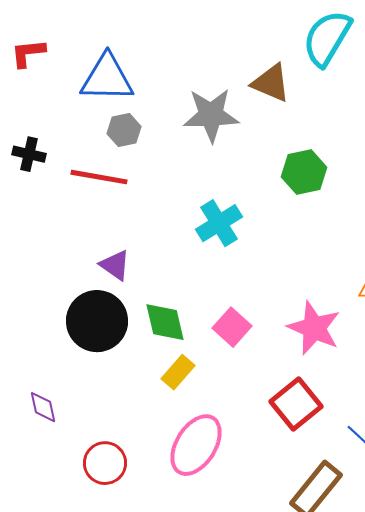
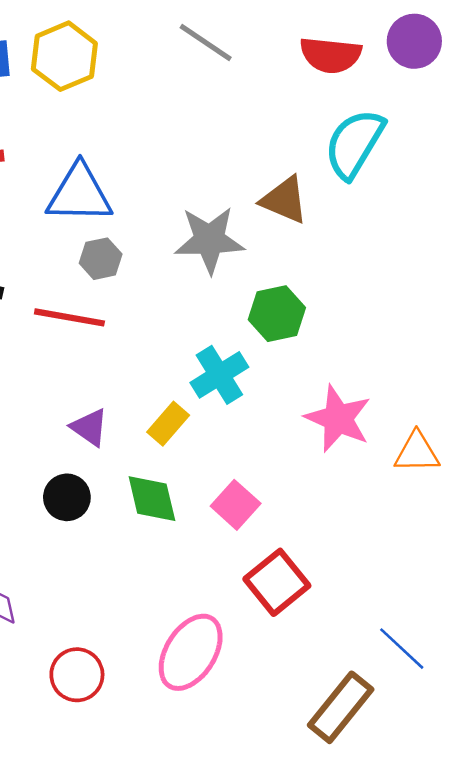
green hexagon: (304, 172) -> (277, 314), moved
black circle: (97, 321) -> (67, 497), size x0.6
pink star: (314, 328) -> (338, 419), moved
yellow rectangle: (178, 372) -> (168, 424), moved
red square: (296, 404) -> (277, 582), moved

